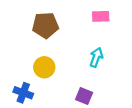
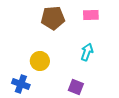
brown pentagon: (45, 25) -> (53, 18), moved

